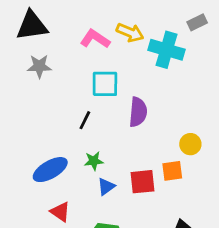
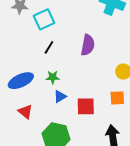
cyan square: (105, 84) -> (44, 19), moved, turned -30
orange square: (172, 171) -> (117, 98), moved
red square: (142, 182) -> (86, 106), moved

